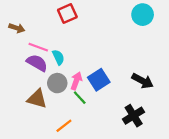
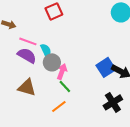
blue square: (99, 80) -> (106, 67), moved
gray circle: (57, 83) -> (52, 62), moved
orange line: (64, 126) -> (59, 106), moved

